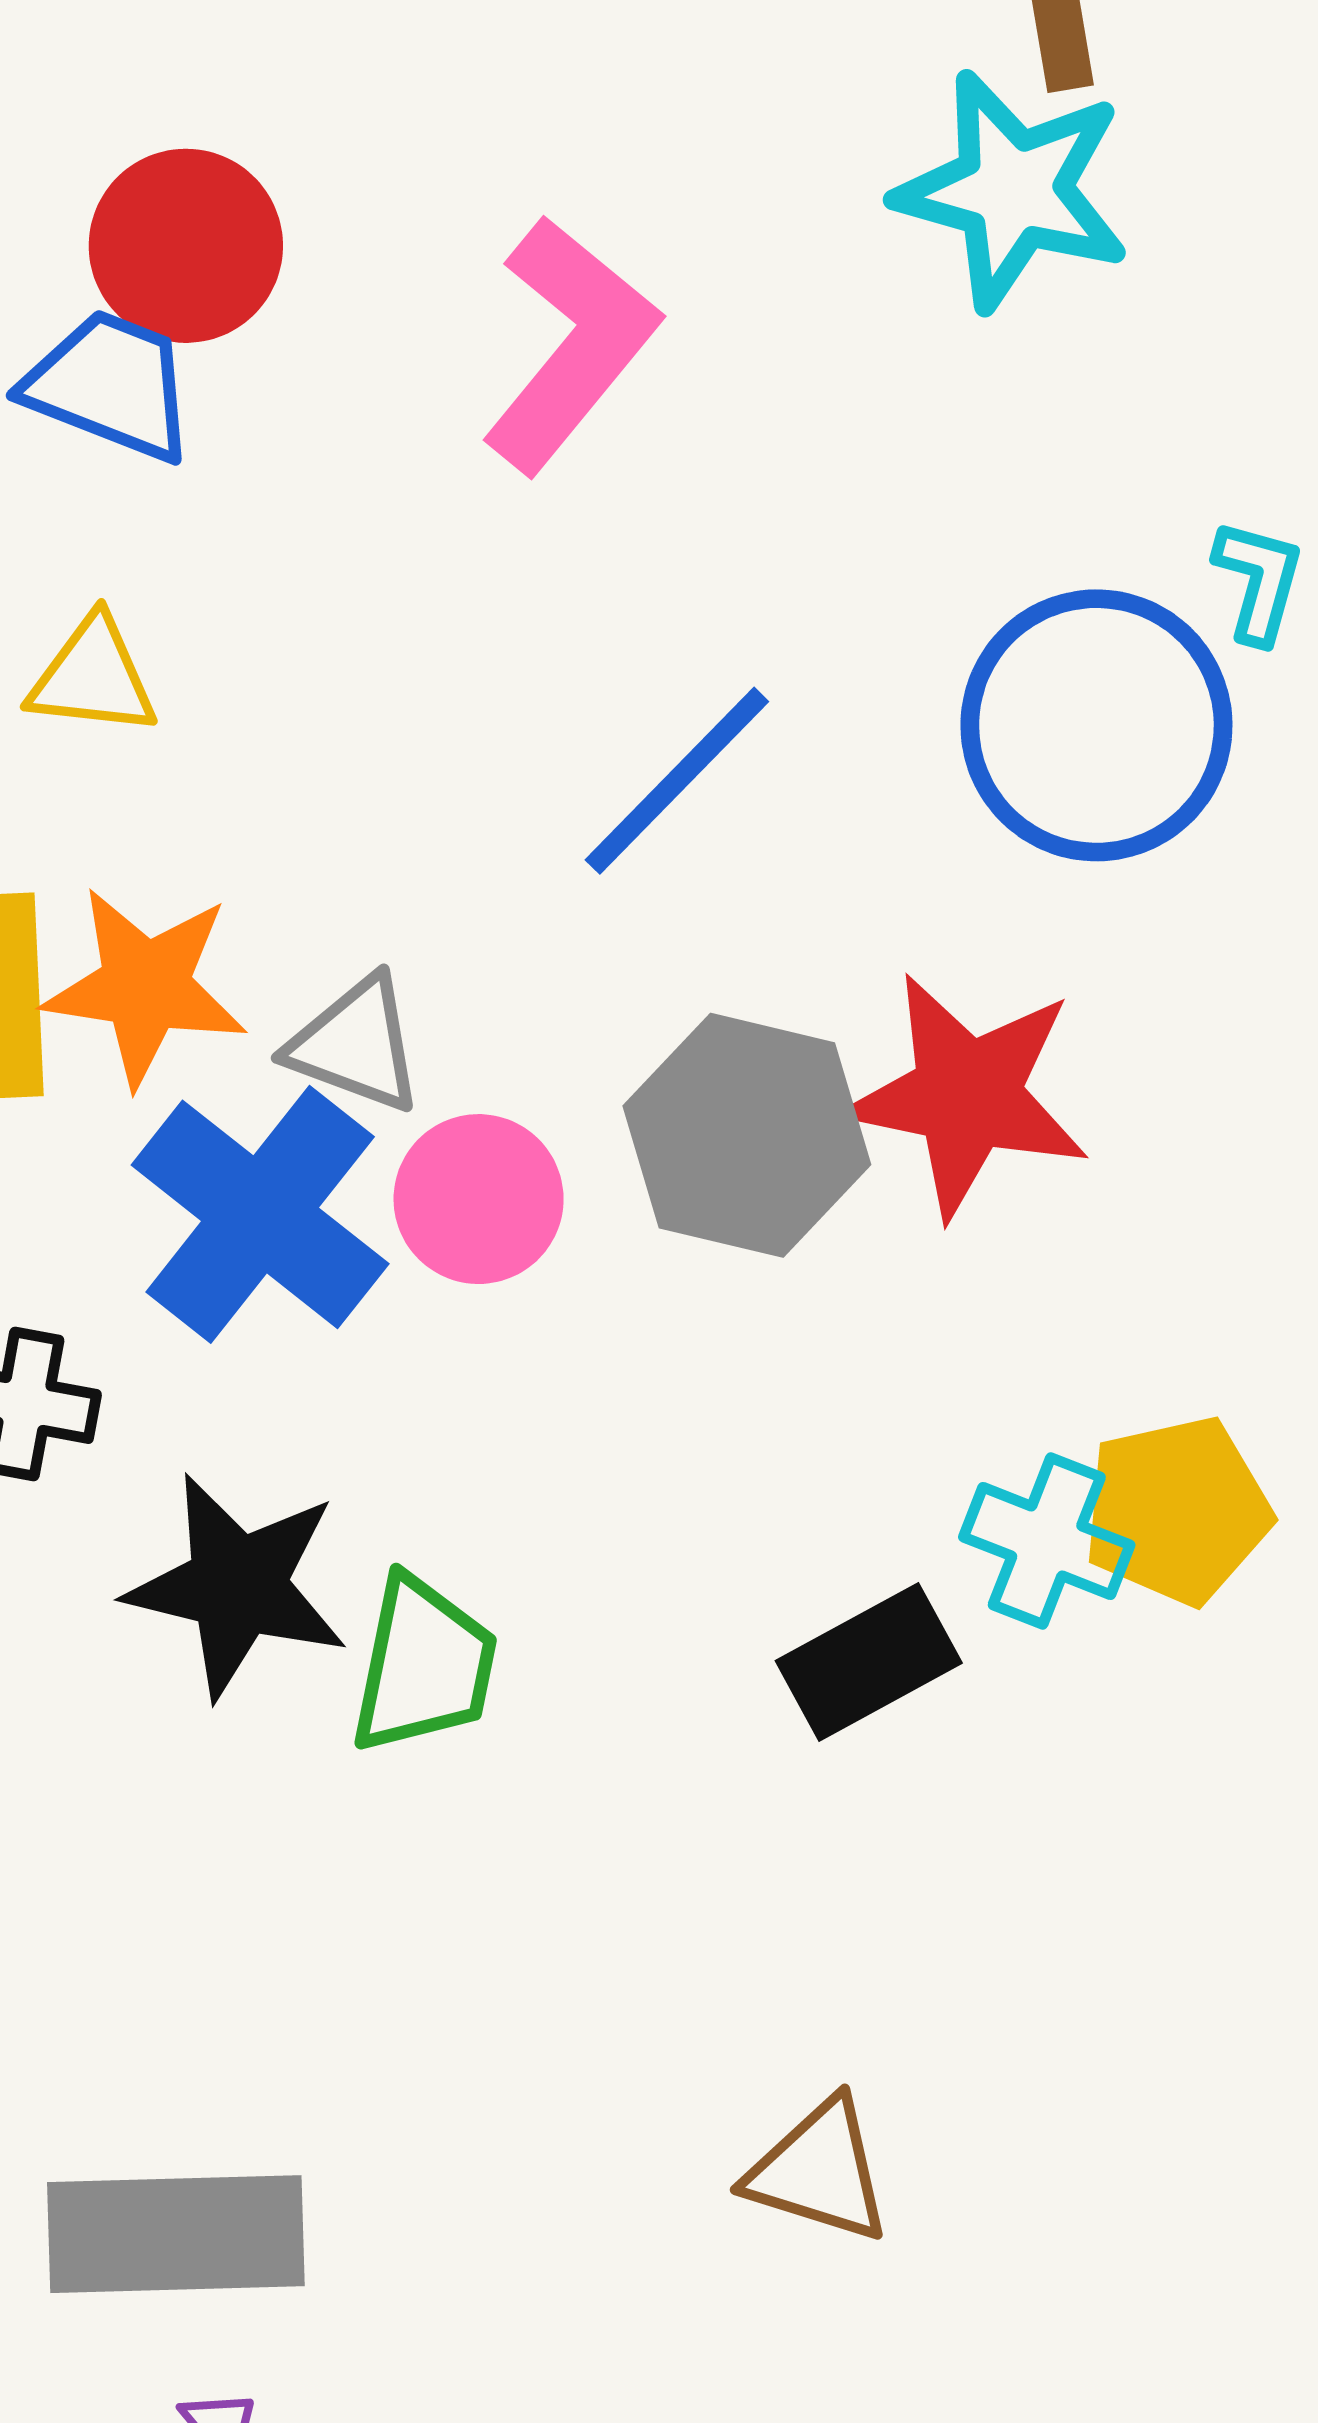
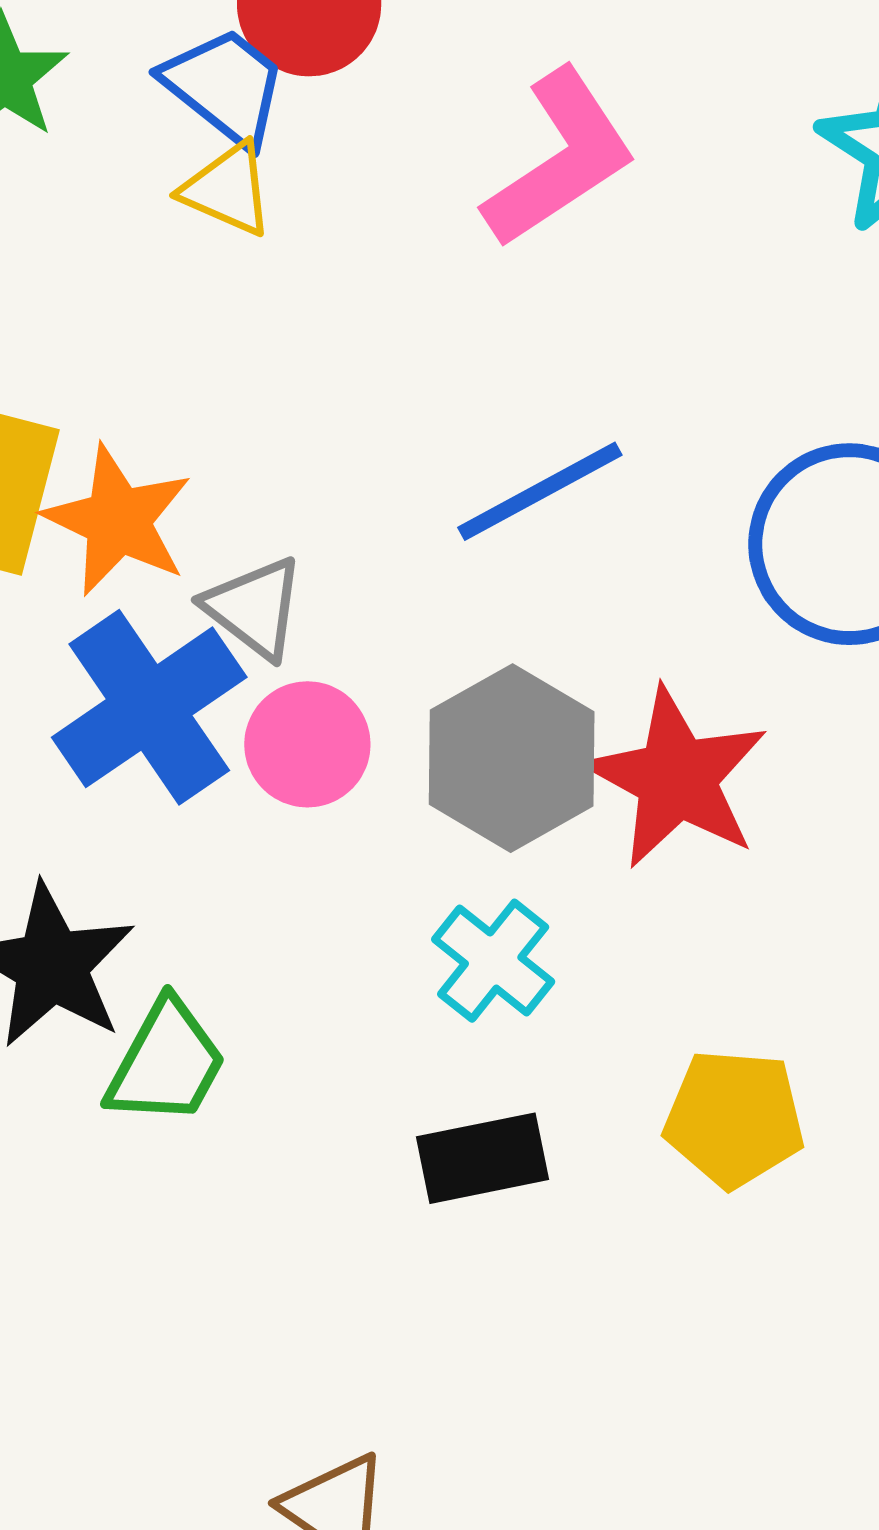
yellow triangle: (93, 677) -> (228, 189), moved
cyan cross: (1047, 1541) -> (493, 961), moved

